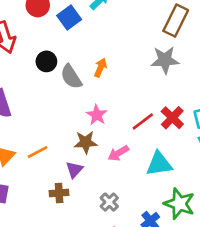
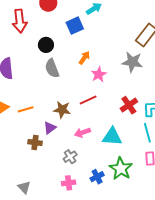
blue square: (69, 18) -> (75, 26), moved
gray semicircle: (71, 77) -> (52, 68), moved
pink star: (97, 115) -> (99, 74), moved
red line: (143, 121) -> (88, 100), moved
pink arrow: (118, 153) -> (82, 132), moved

